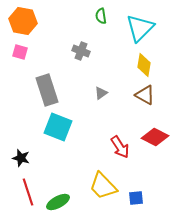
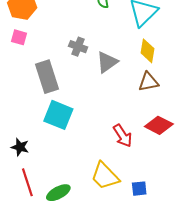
gray cross: (81, 51) -> (78, 47), moved
gray triangle: (101, 93) -> (107, 62), moved, size x1.6
brown triangle: (145, 95) -> (148, 82), turned -40

